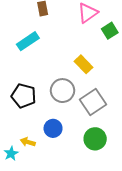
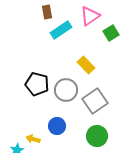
cyan rectangle: (28, 41) -> (61, 30), moved
black pentagon: (24, 96) -> (37, 84), moved

